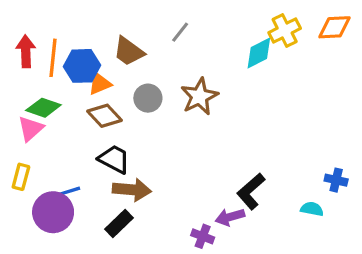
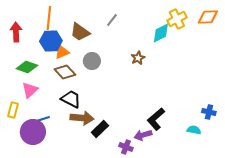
orange line: (53, 58) -> (49, 18), moved
brown star: (199, 96) -> (138, 58), moved, size x0.6
pink triangle: (31, 129) -> (30, 90), moved
black rectangle: (119, 223) -> (100, 129), moved

